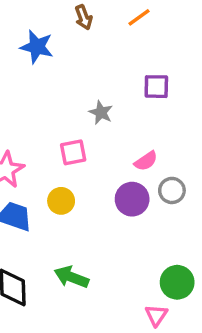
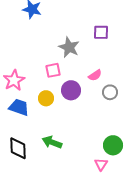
gray star: (101, 113) -> (69, 47), size x1.5
purple circle: (132, 199) -> (71, 90), moved

